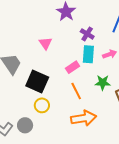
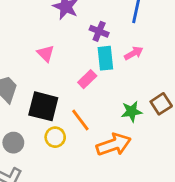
green star: (103, 83) -> (132, 112), moved
orange line: (76, 91) -> (80, 120), moved
gray circle: (25, 125) -> (13, 143), moved

